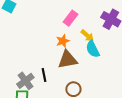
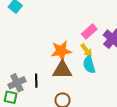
pink rectangle: (71, 18) -> (89, 31), moved
orange star: (63, 41) -> (61, 51), size x1.5

